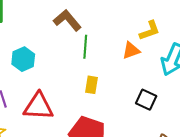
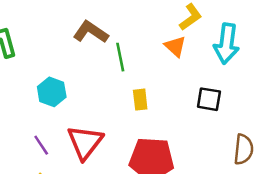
orange triangle: (131, 50) -> (175, 46), turned -42
red triangle: (38, 106) -> (85, 142), turned -40

